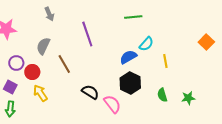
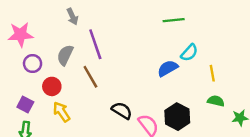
purple line: (87, 34) -> (95, 44), moved
purple circle: (16, 63) -> (33, 64), moved
black hexagon: (130, 83) -> (177, 117), moved
green semicircle: (162, 95) -> (216, 101), moved, turned 120

